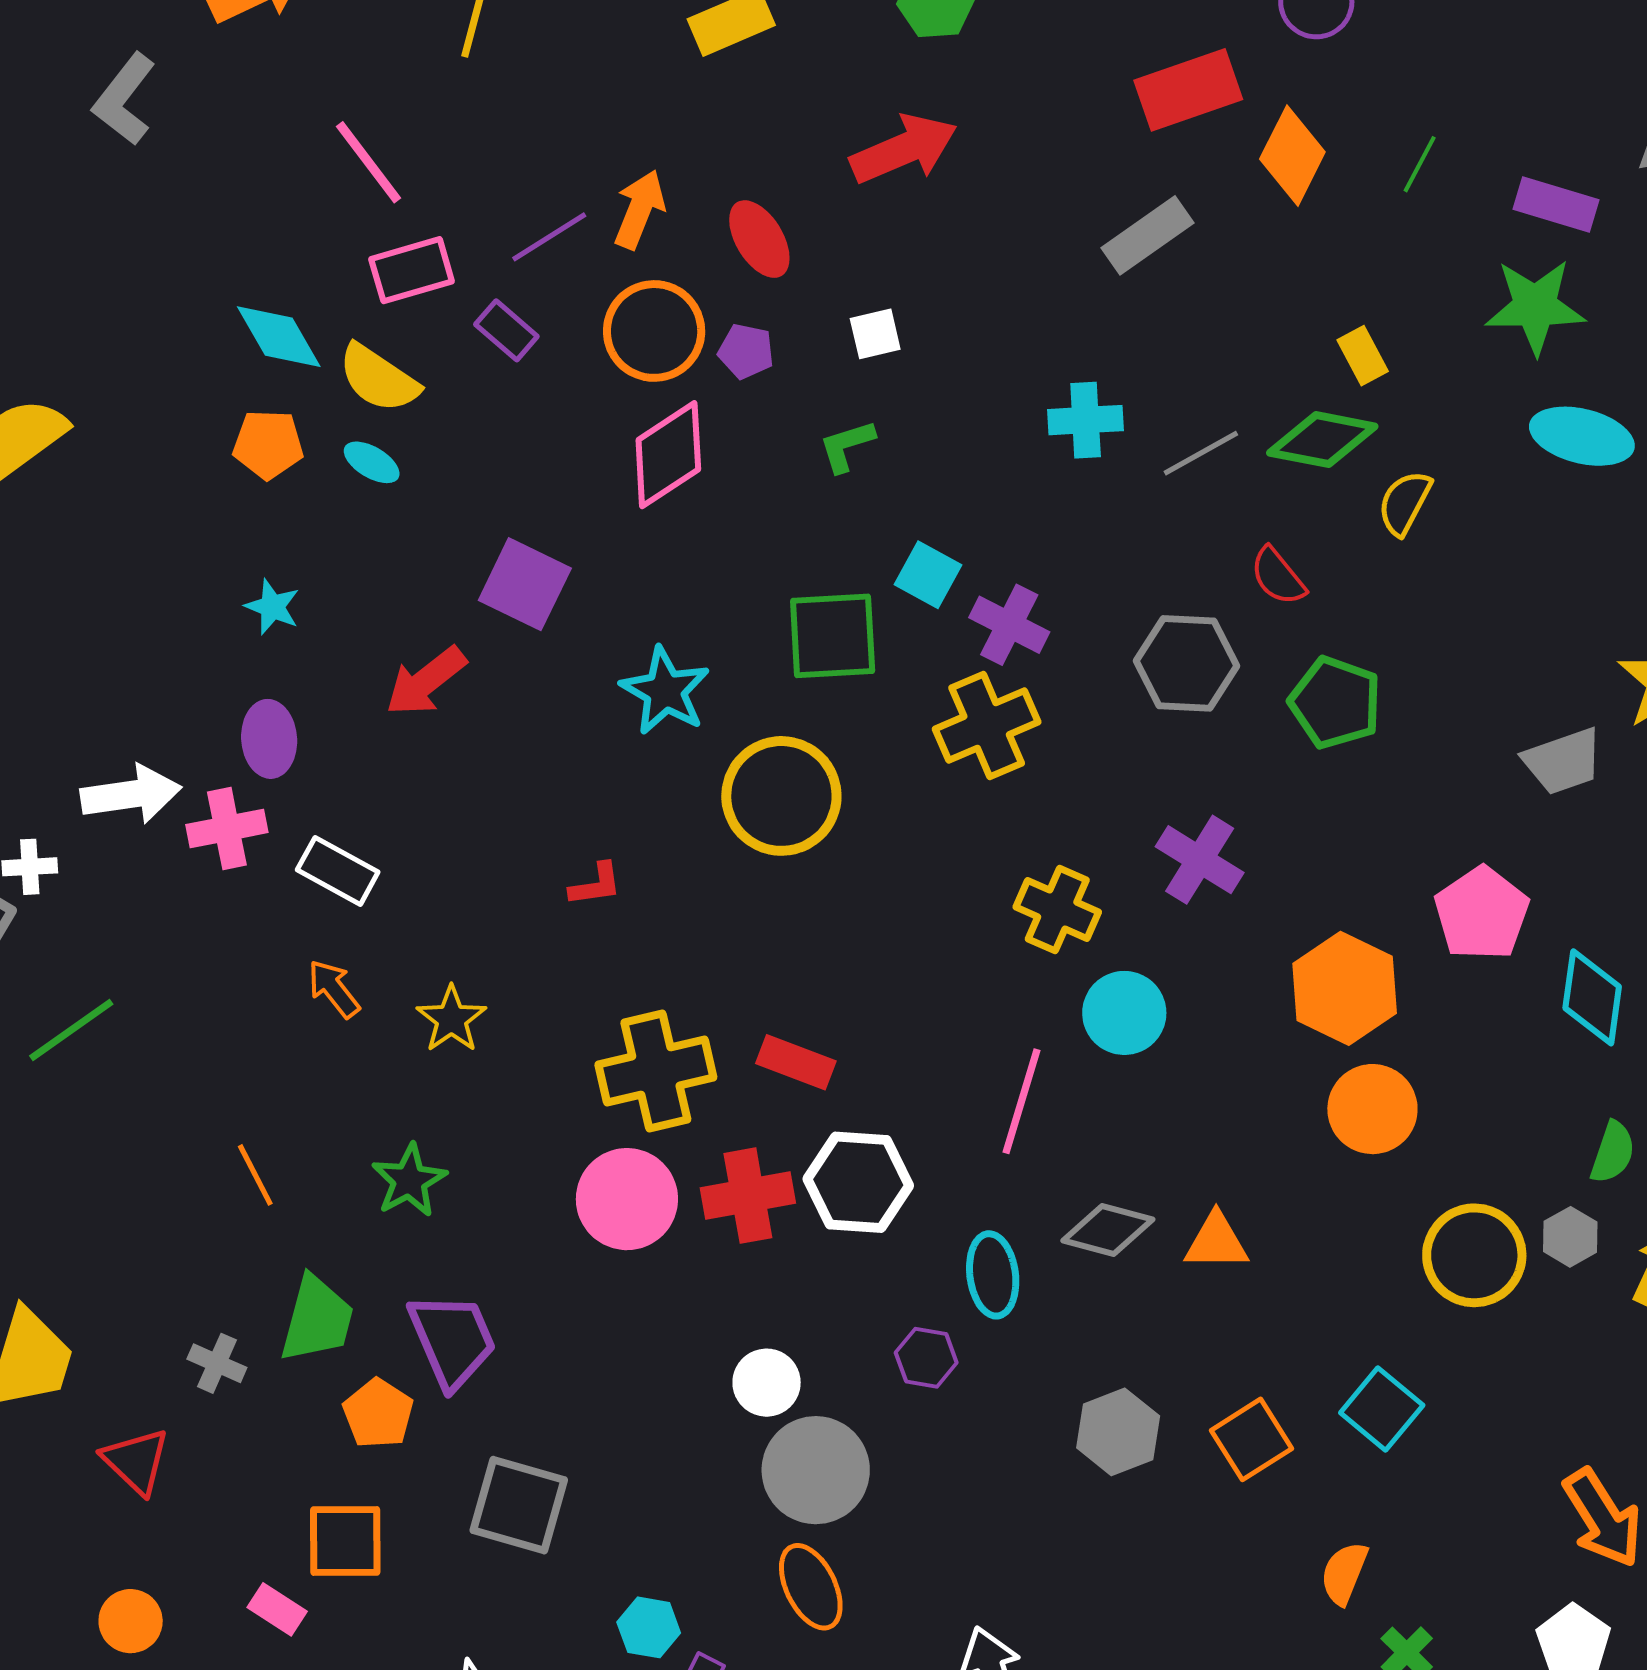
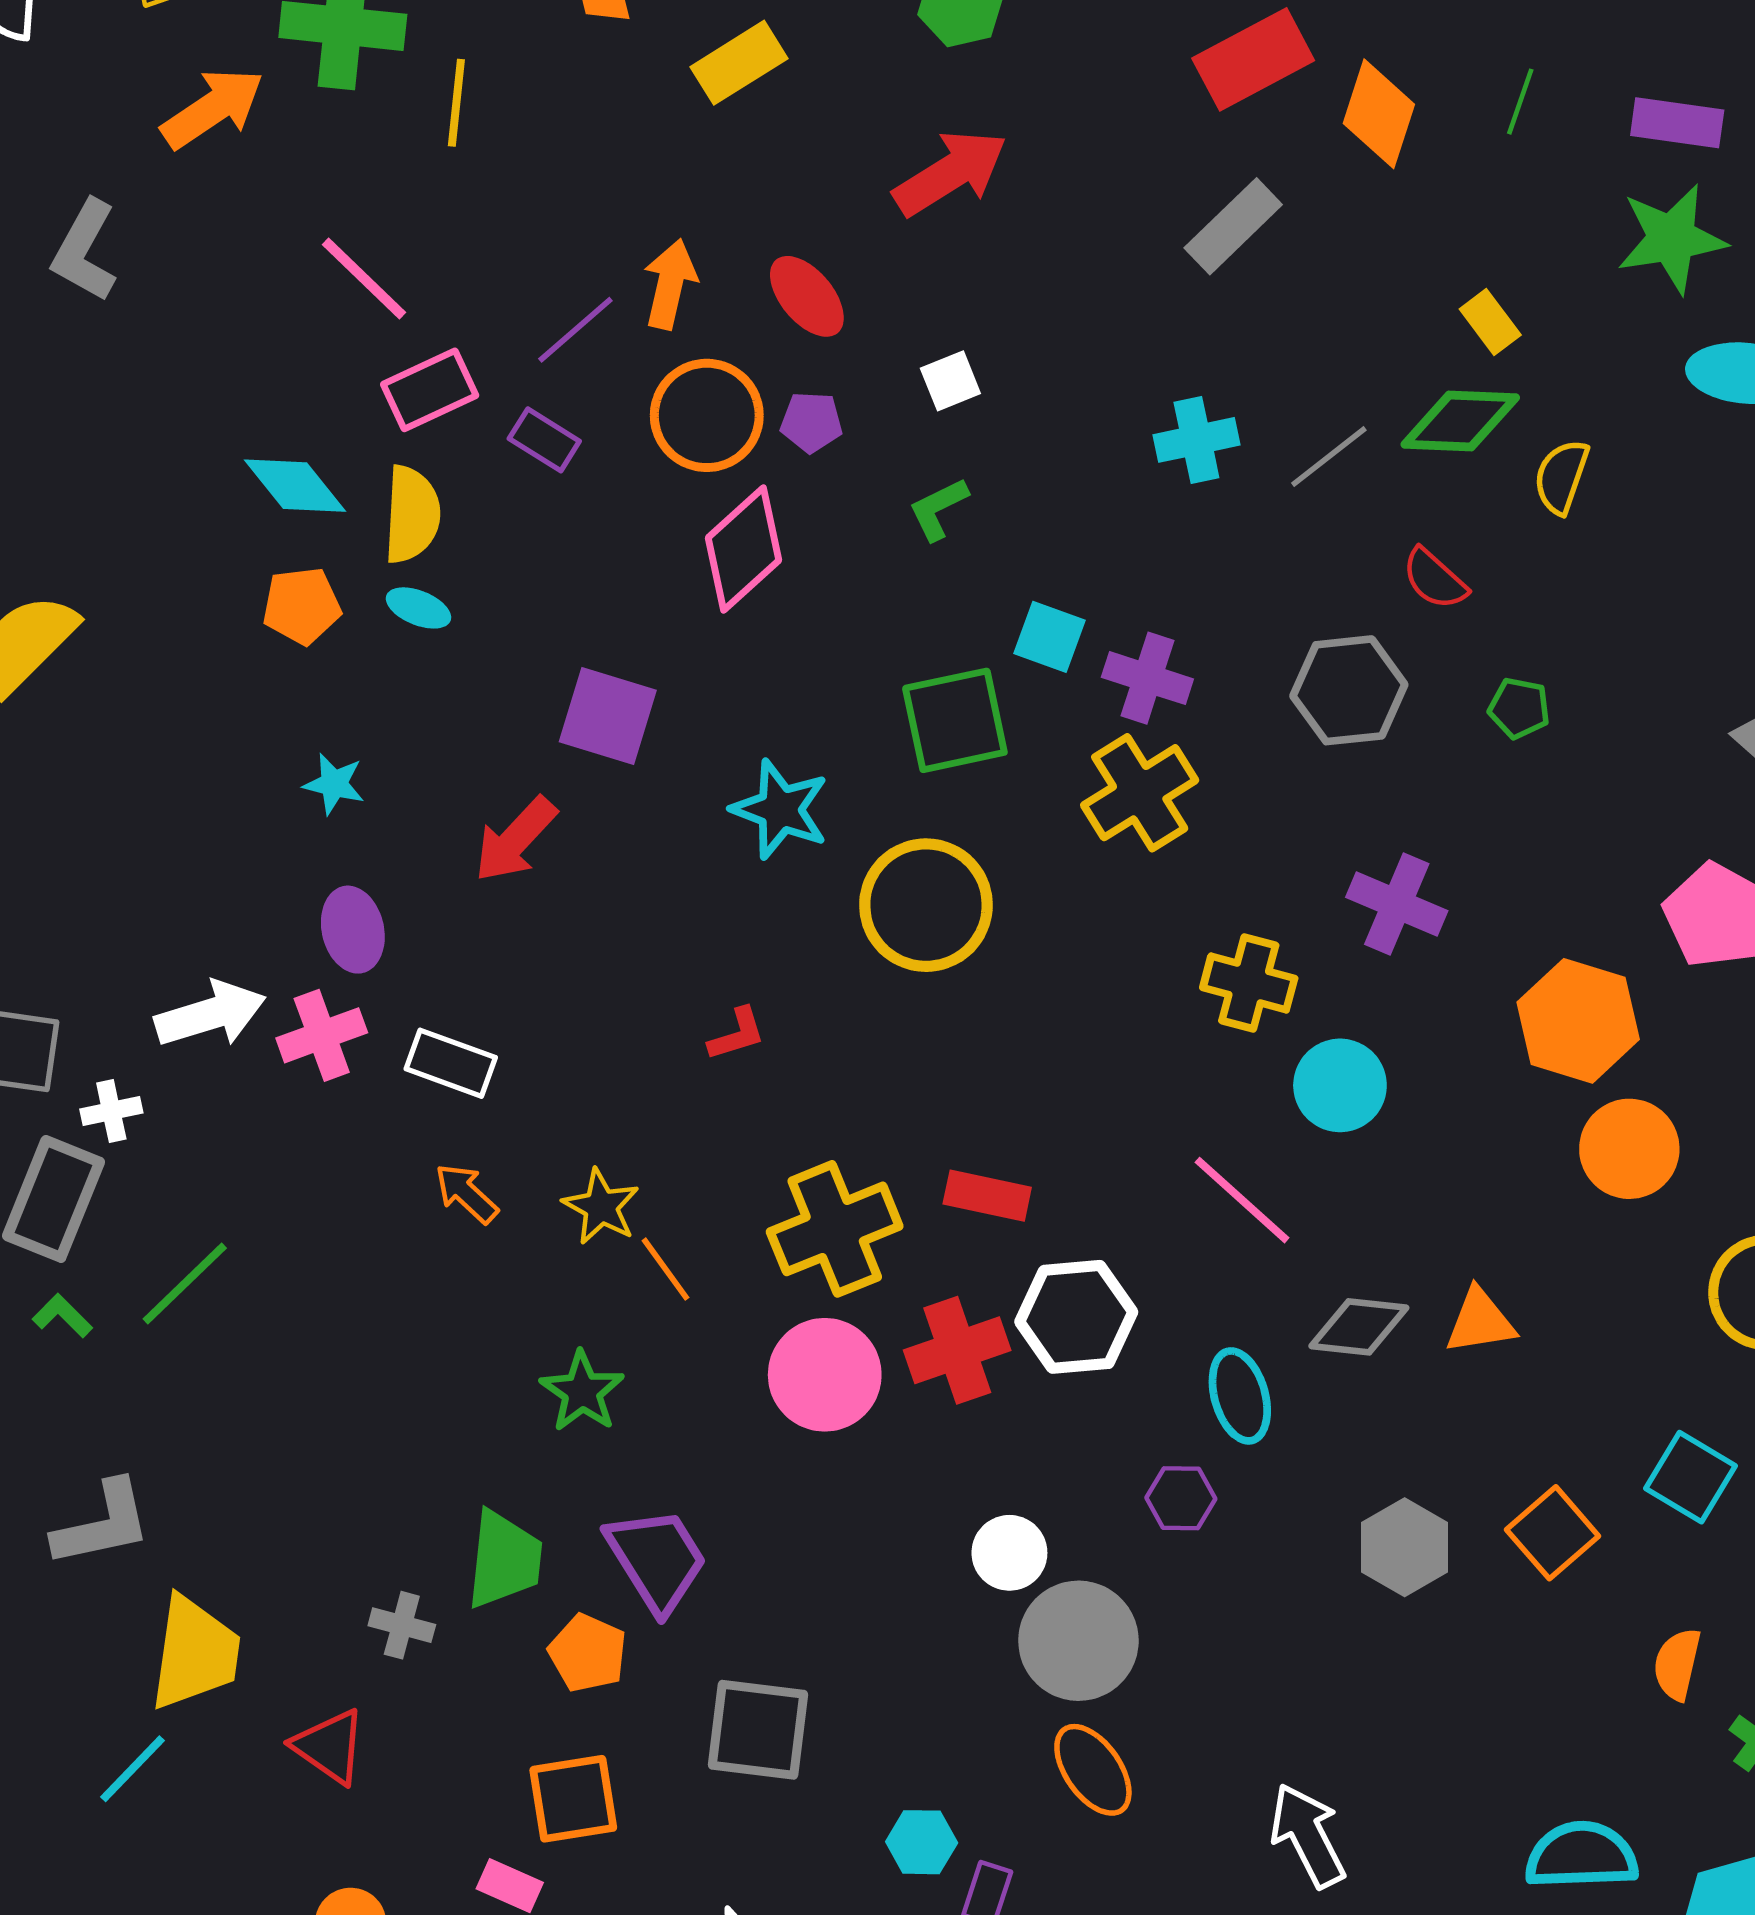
yellow semicircle: (379, 378) -> (412, 514), turned -112
green pentagon: (1335, 703) -> (1519, 708), size x0.6
pink line: (1022, 1101) -> (1242, 1200), turned -56
orange line: (255, 1175) -> (666, 1269), moved

